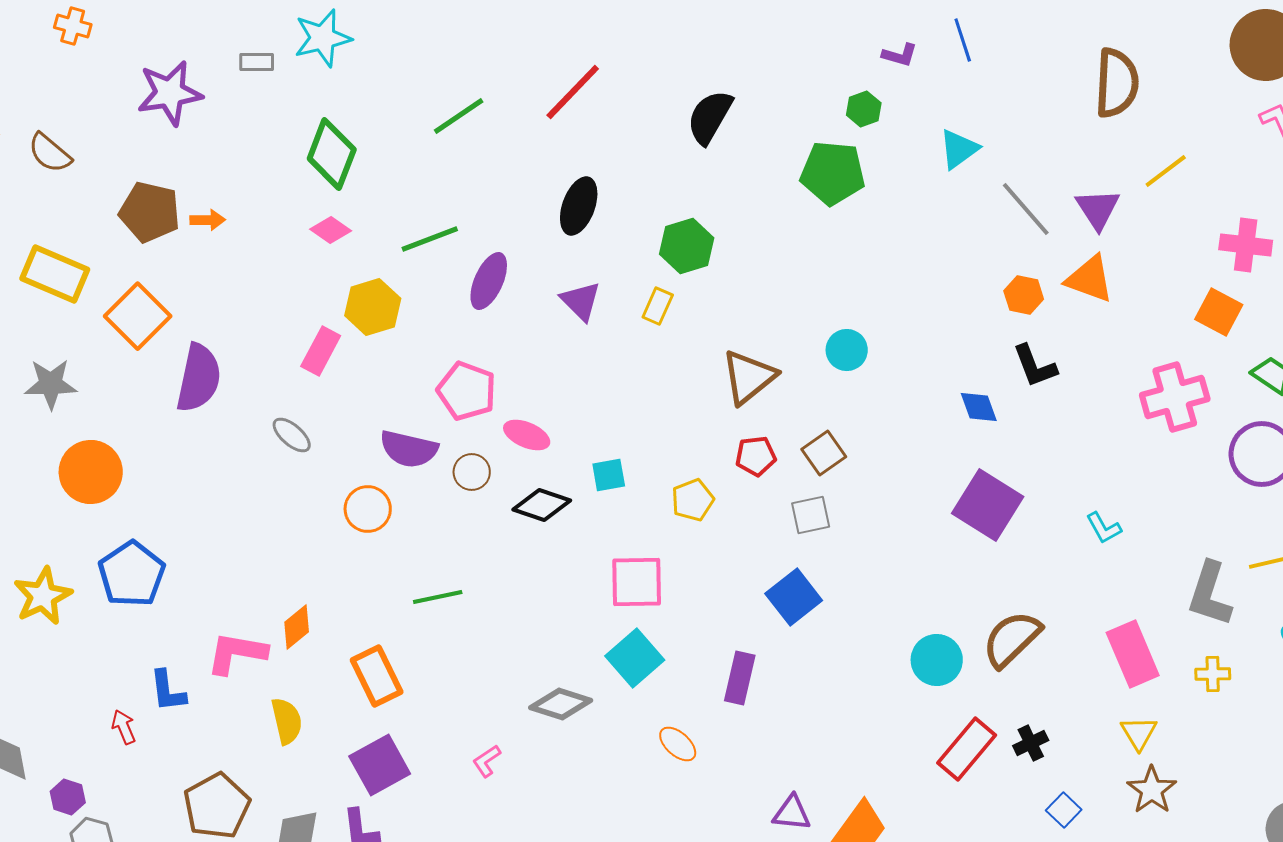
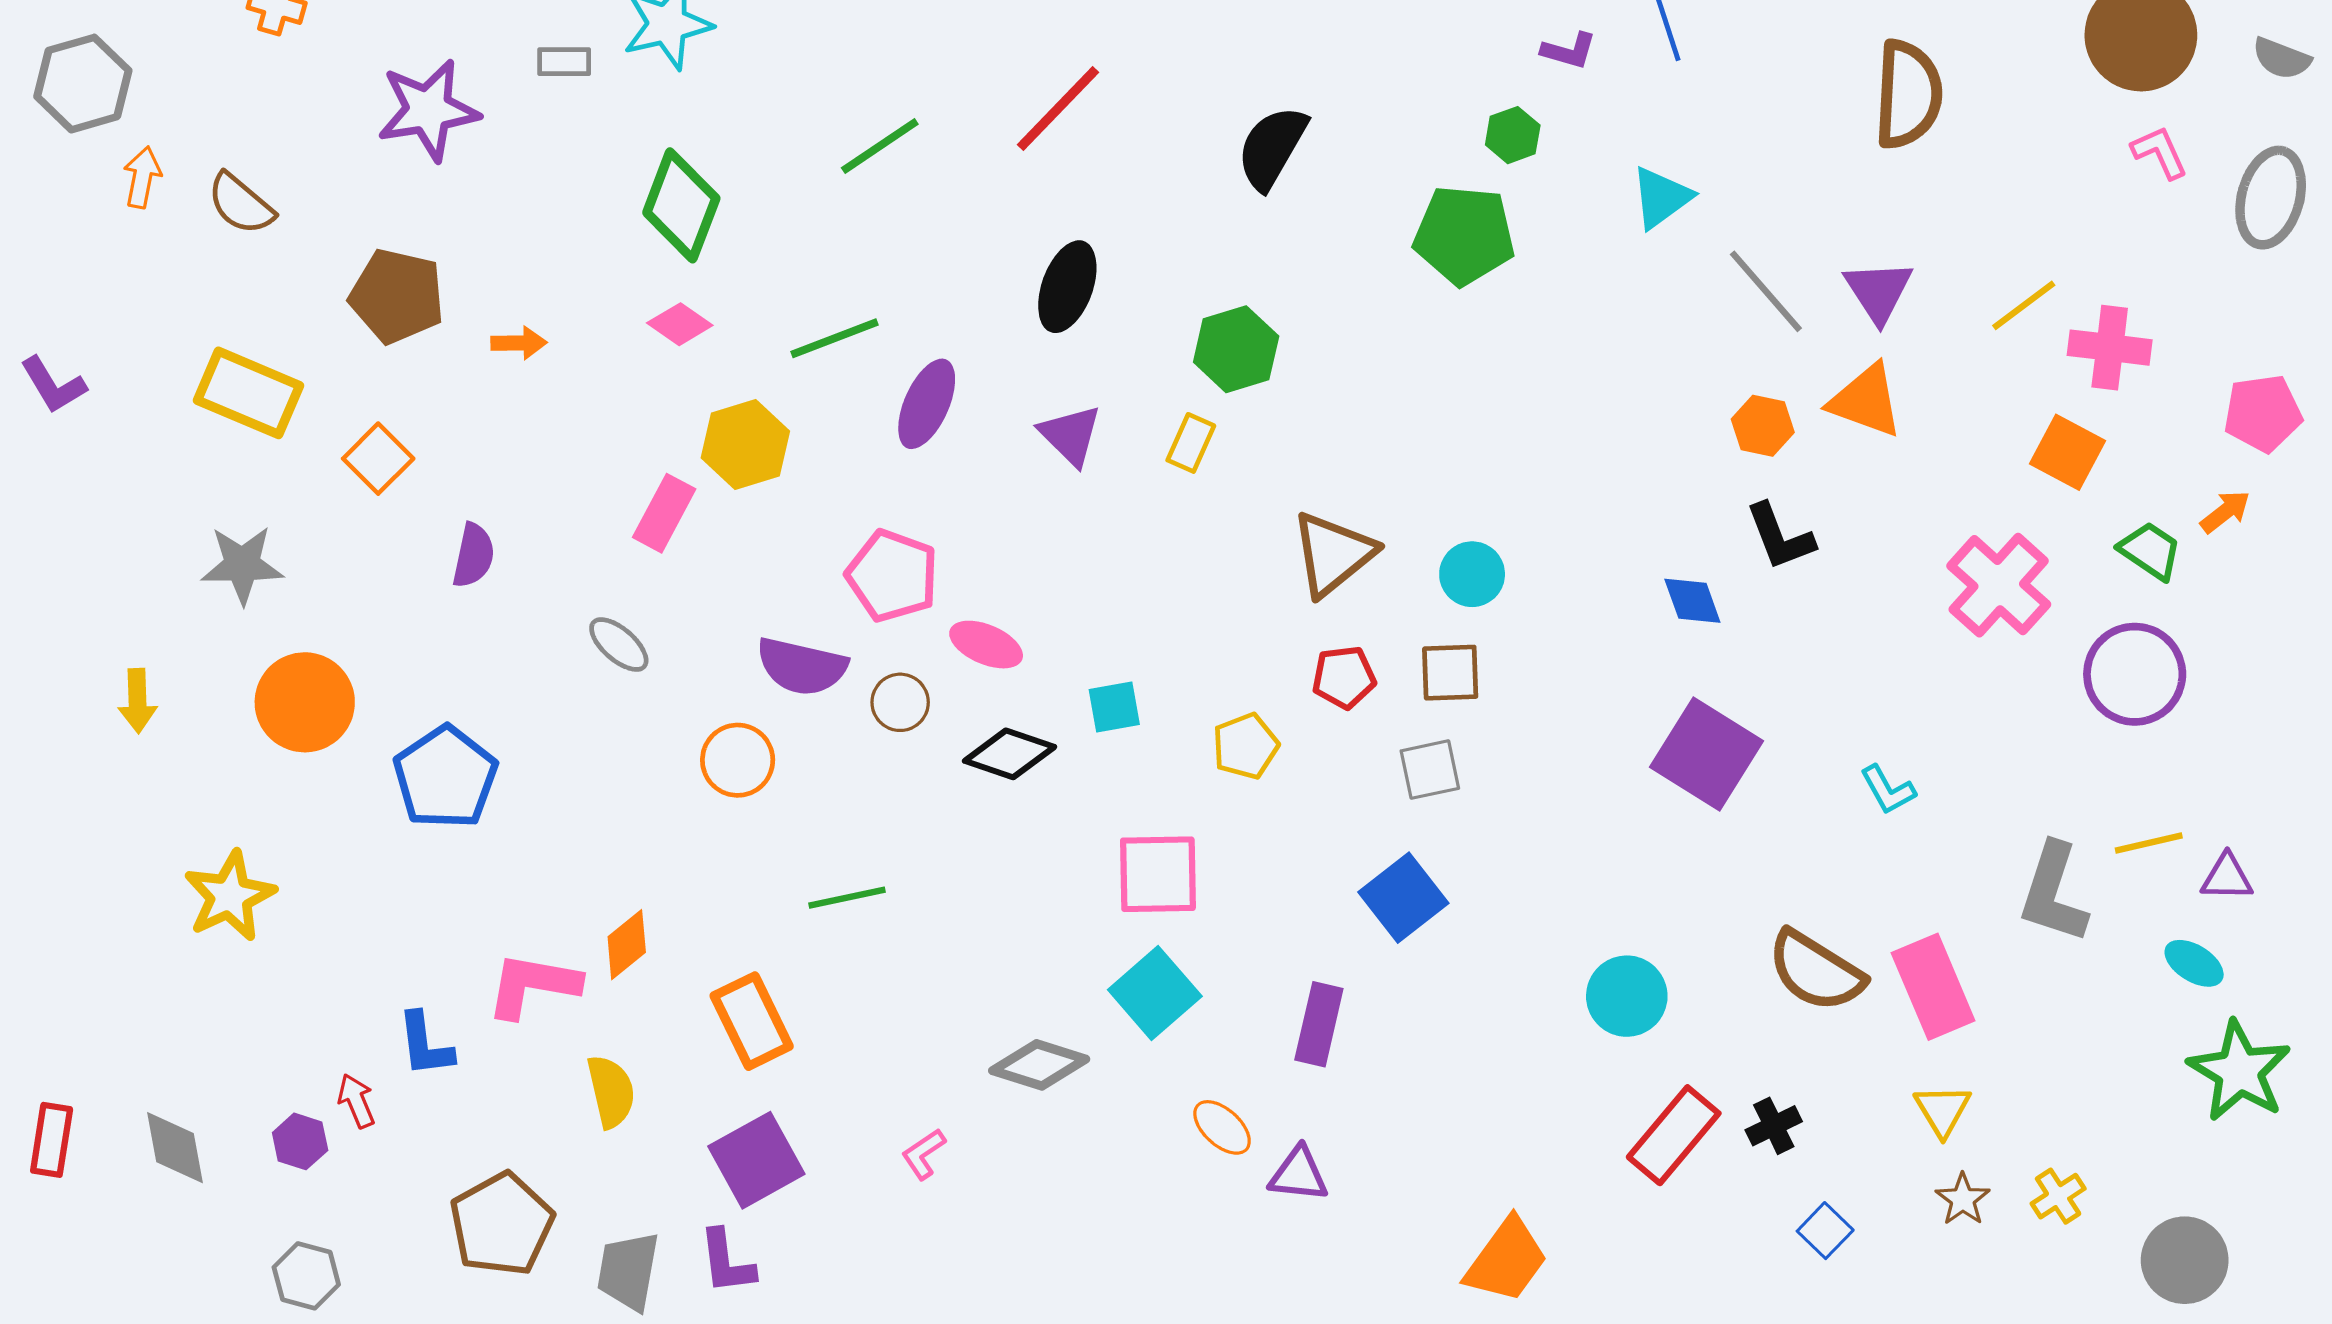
yellow line: (1166, 171) -> (2024, 305), moved
orange arrow: (208, 220) -> (519, 343), moved
orange square: (138, 316) -> (378, 459), size x0.7
cyan circle: (847, 350) -> (1472, 574), moved
purple semicircle: (199, 378) -> (474, 555), size x0.6
pink cross: (1175, 397) -> (1999, 585), turned -32
brown square: (824, 453) -> (1450, 673), turned 33
blue pentagon: (132, 574) -> (445, 777), moved
brown semicircle: (1012, 639) -> (1816, 971), moved, turned -104
yellow cross: (1213, 674) -> (2058, 1196), moved, turned -32
brown star: (1152, 790) -> (1963, 1199), size x0.7
purple hexagon: (68, 797) -> (300, 1141), moved
purple triangle: (792, 813) -> (1299, 1174), moved

